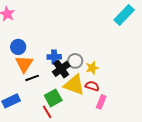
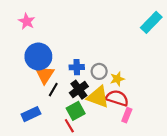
blue circle: (18, 47) -> (38, 56), size x1.6
black cross: (61, 69) -> (79, 90), moved
black line: (32, 78) -> (53, 90), turned -40
red semicircle: (92, 86) -> (117, 98), size x1.5

